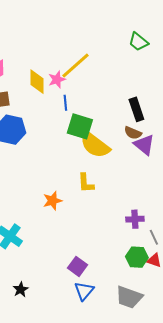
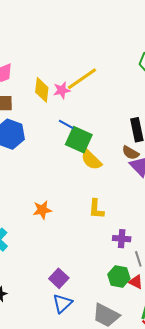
blue line: (65, 103) -> (66, 124), moved, turned -63
yellow semicircle: (95, 145) -> (91, 160), size x0.7
yellow L-shape: (86, 183) -> (96, 209), moved

